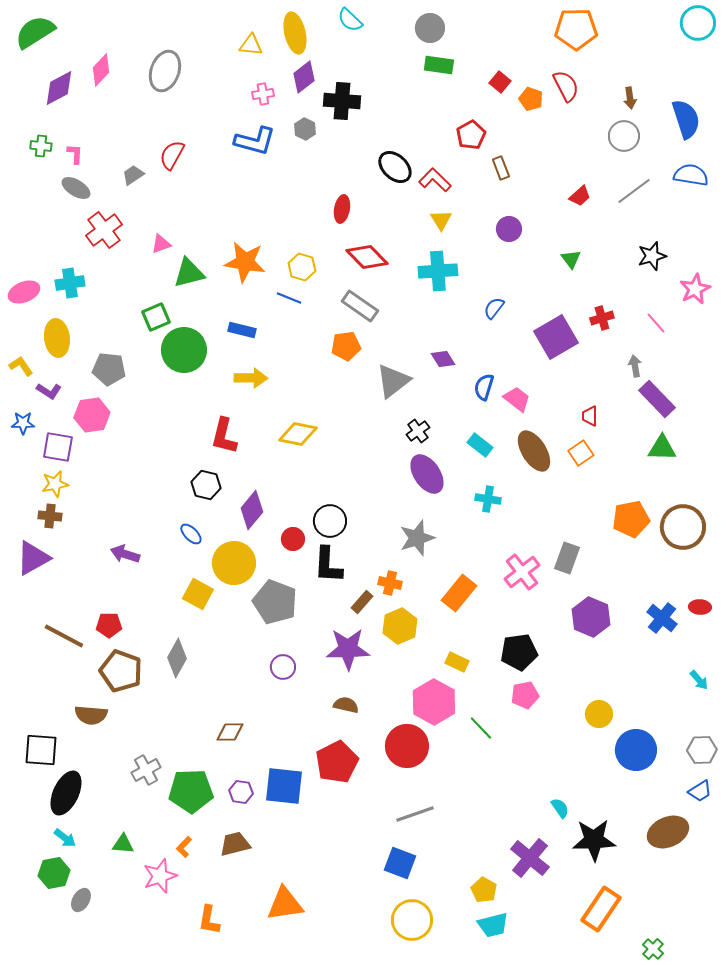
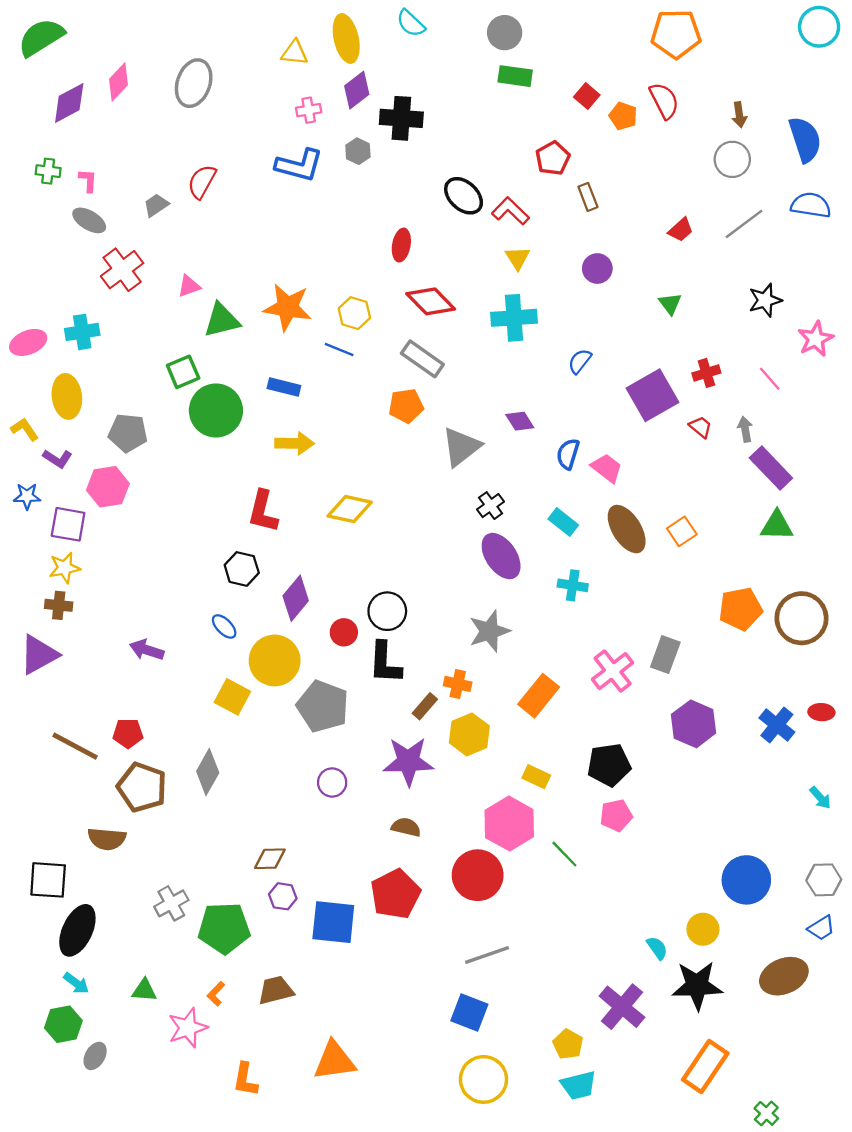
red trapezoid: (590, 416) -> (701, 427), moved, turned 130
yellow circle: (599, 714) -> (703, 929), moved
purple hexagon: (241, 792) -> (283, 896), moved

